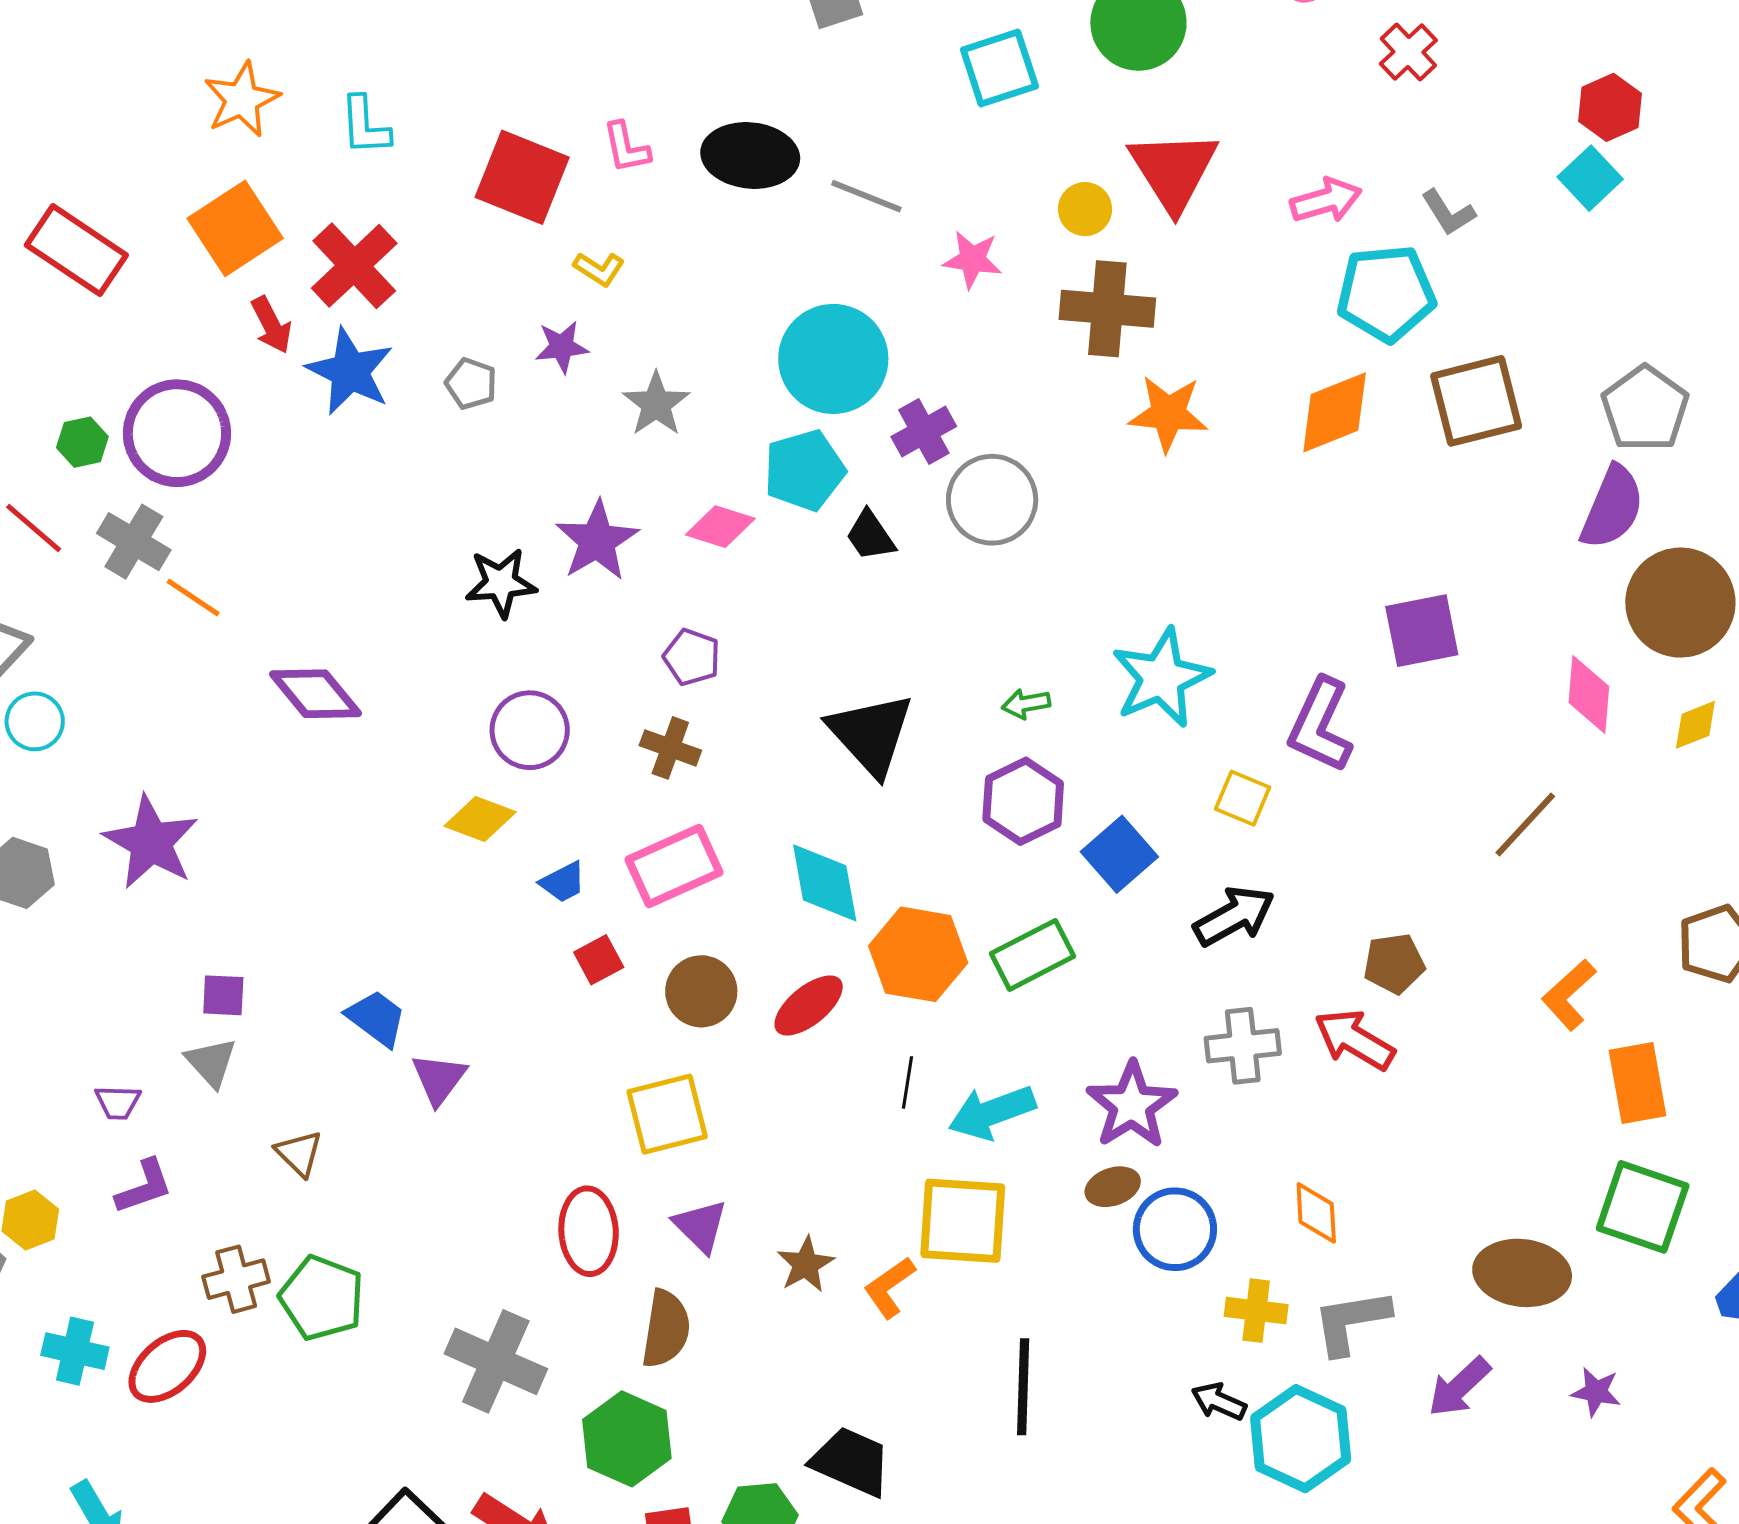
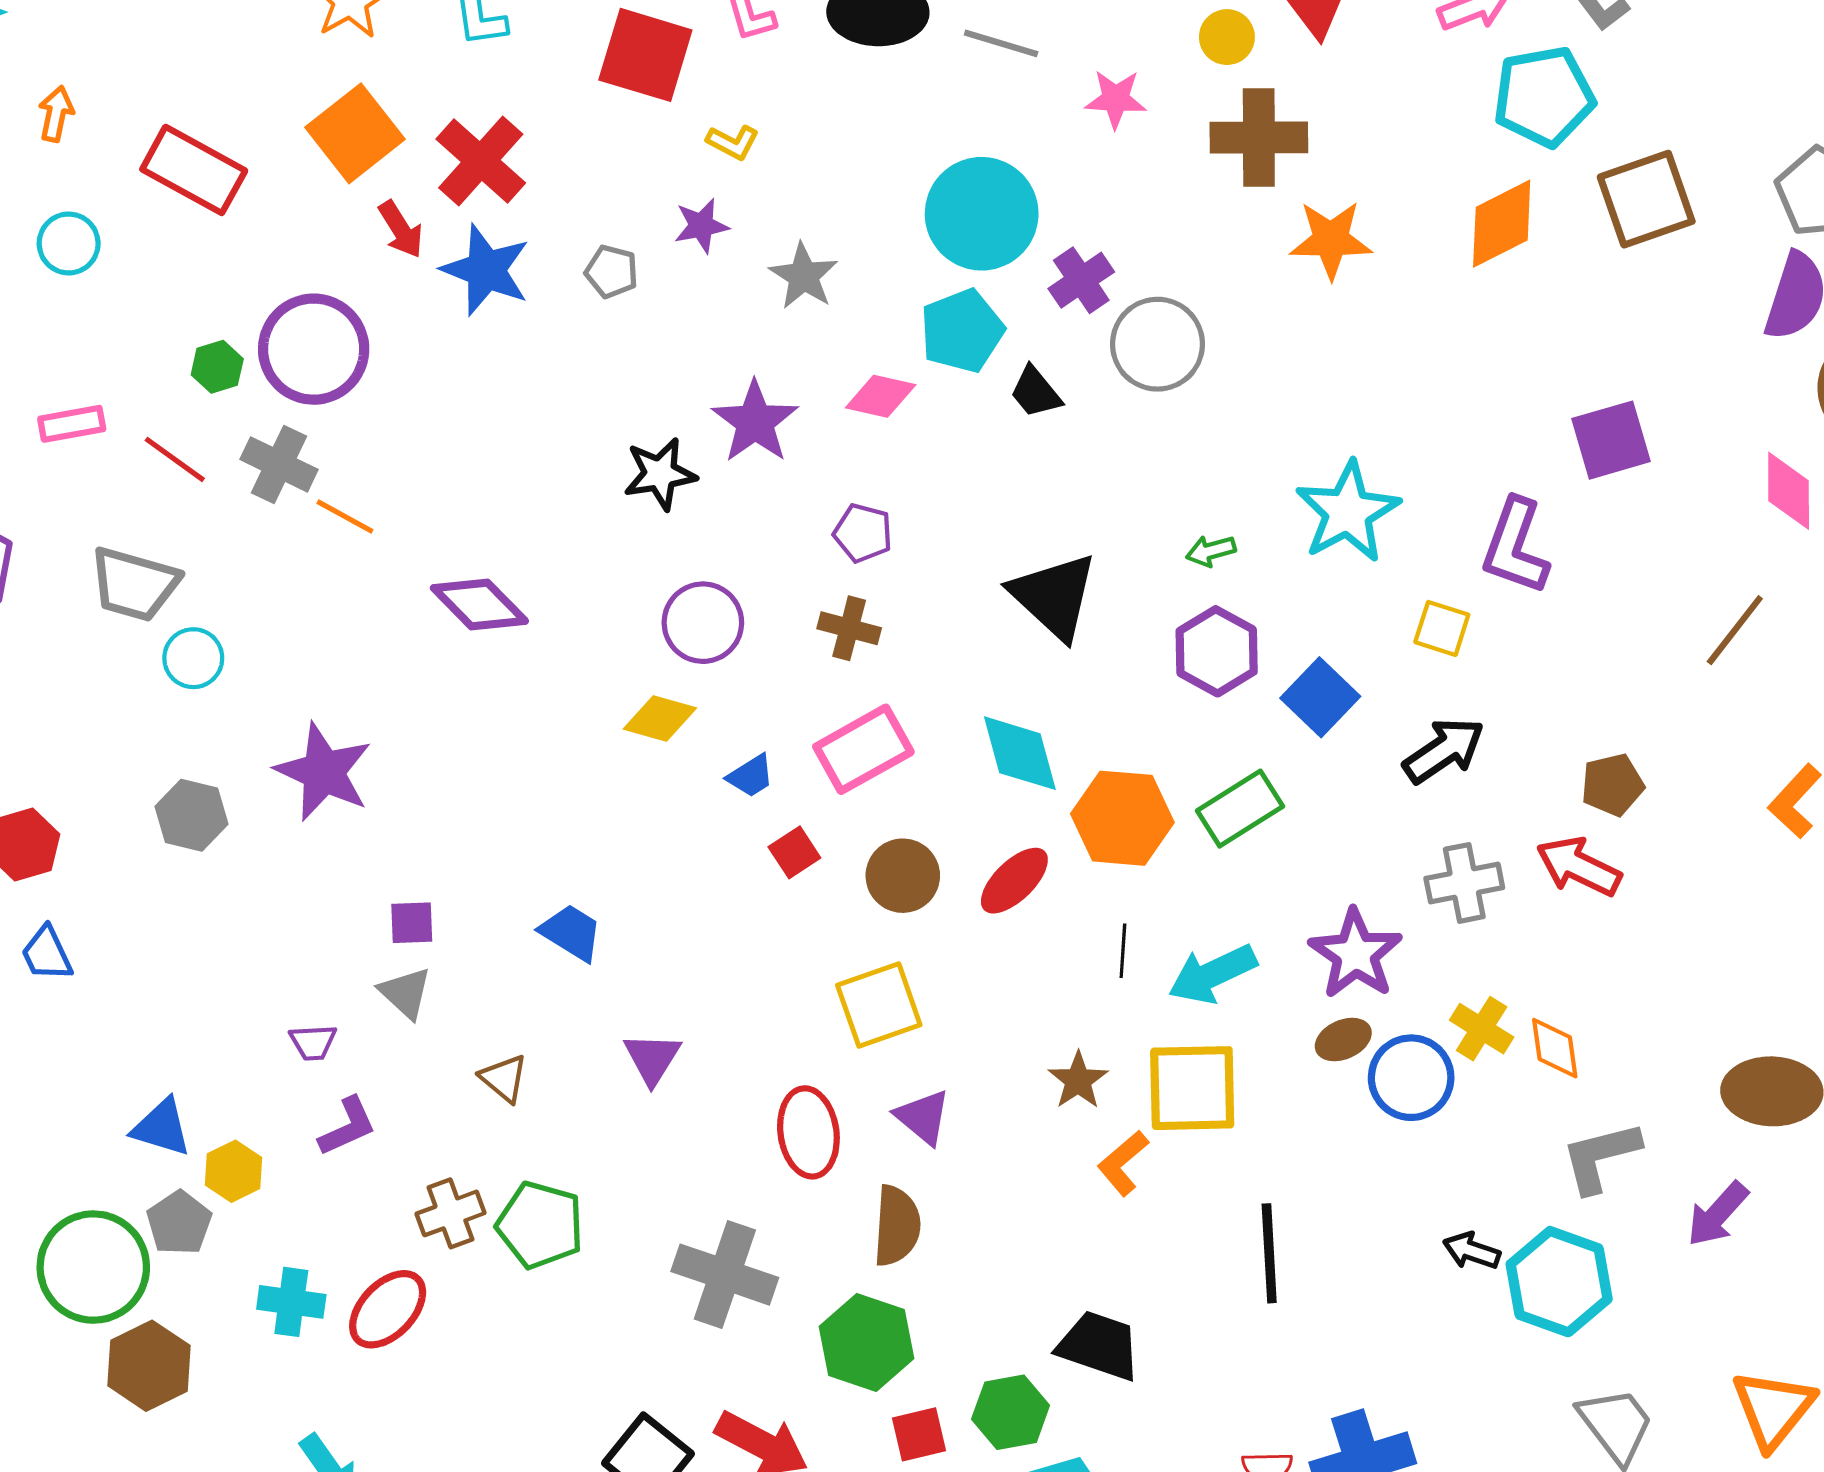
purple triangle: (439, 1079) -> (652, 1058), moved
brown star: (806, 1264) -> (1078, 1080), moved
yellow cross: (1256, 1311) -> (1482, 1029), moved, turned 30

